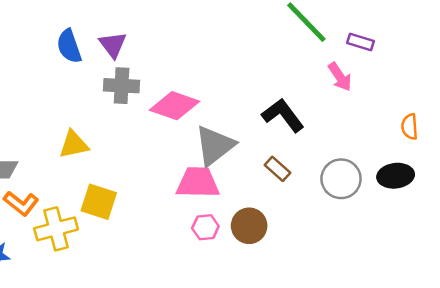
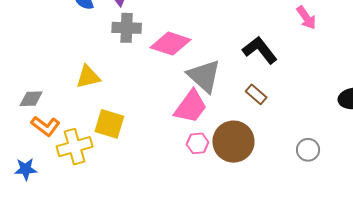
gray triangle: (215, 146) -> (204, 76), turned -39
gray circle: (341, 179) -> (308, 150), moved, size x0.7
pink trapezoid: (198, 183) -> (191, 107), turned 126
brown circle: (249, 226) -> (233, 142), size x1.4

